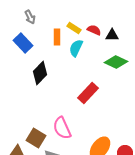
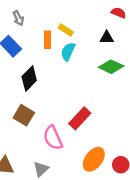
red semicircle: (94, 30) -> (119, 13), moved
red rectangle: (88, 93) -> (80, 118), moved
brown square: (36, 138) -> (24, 115), moved

